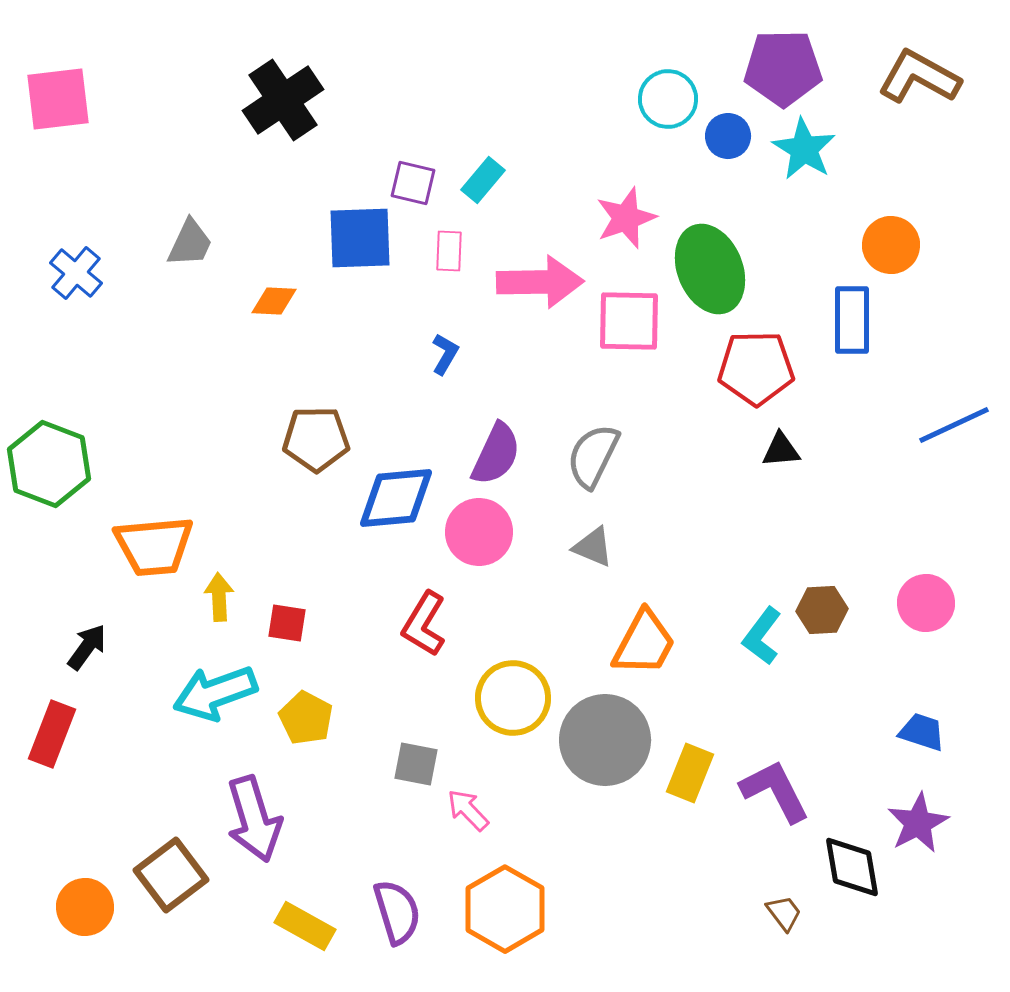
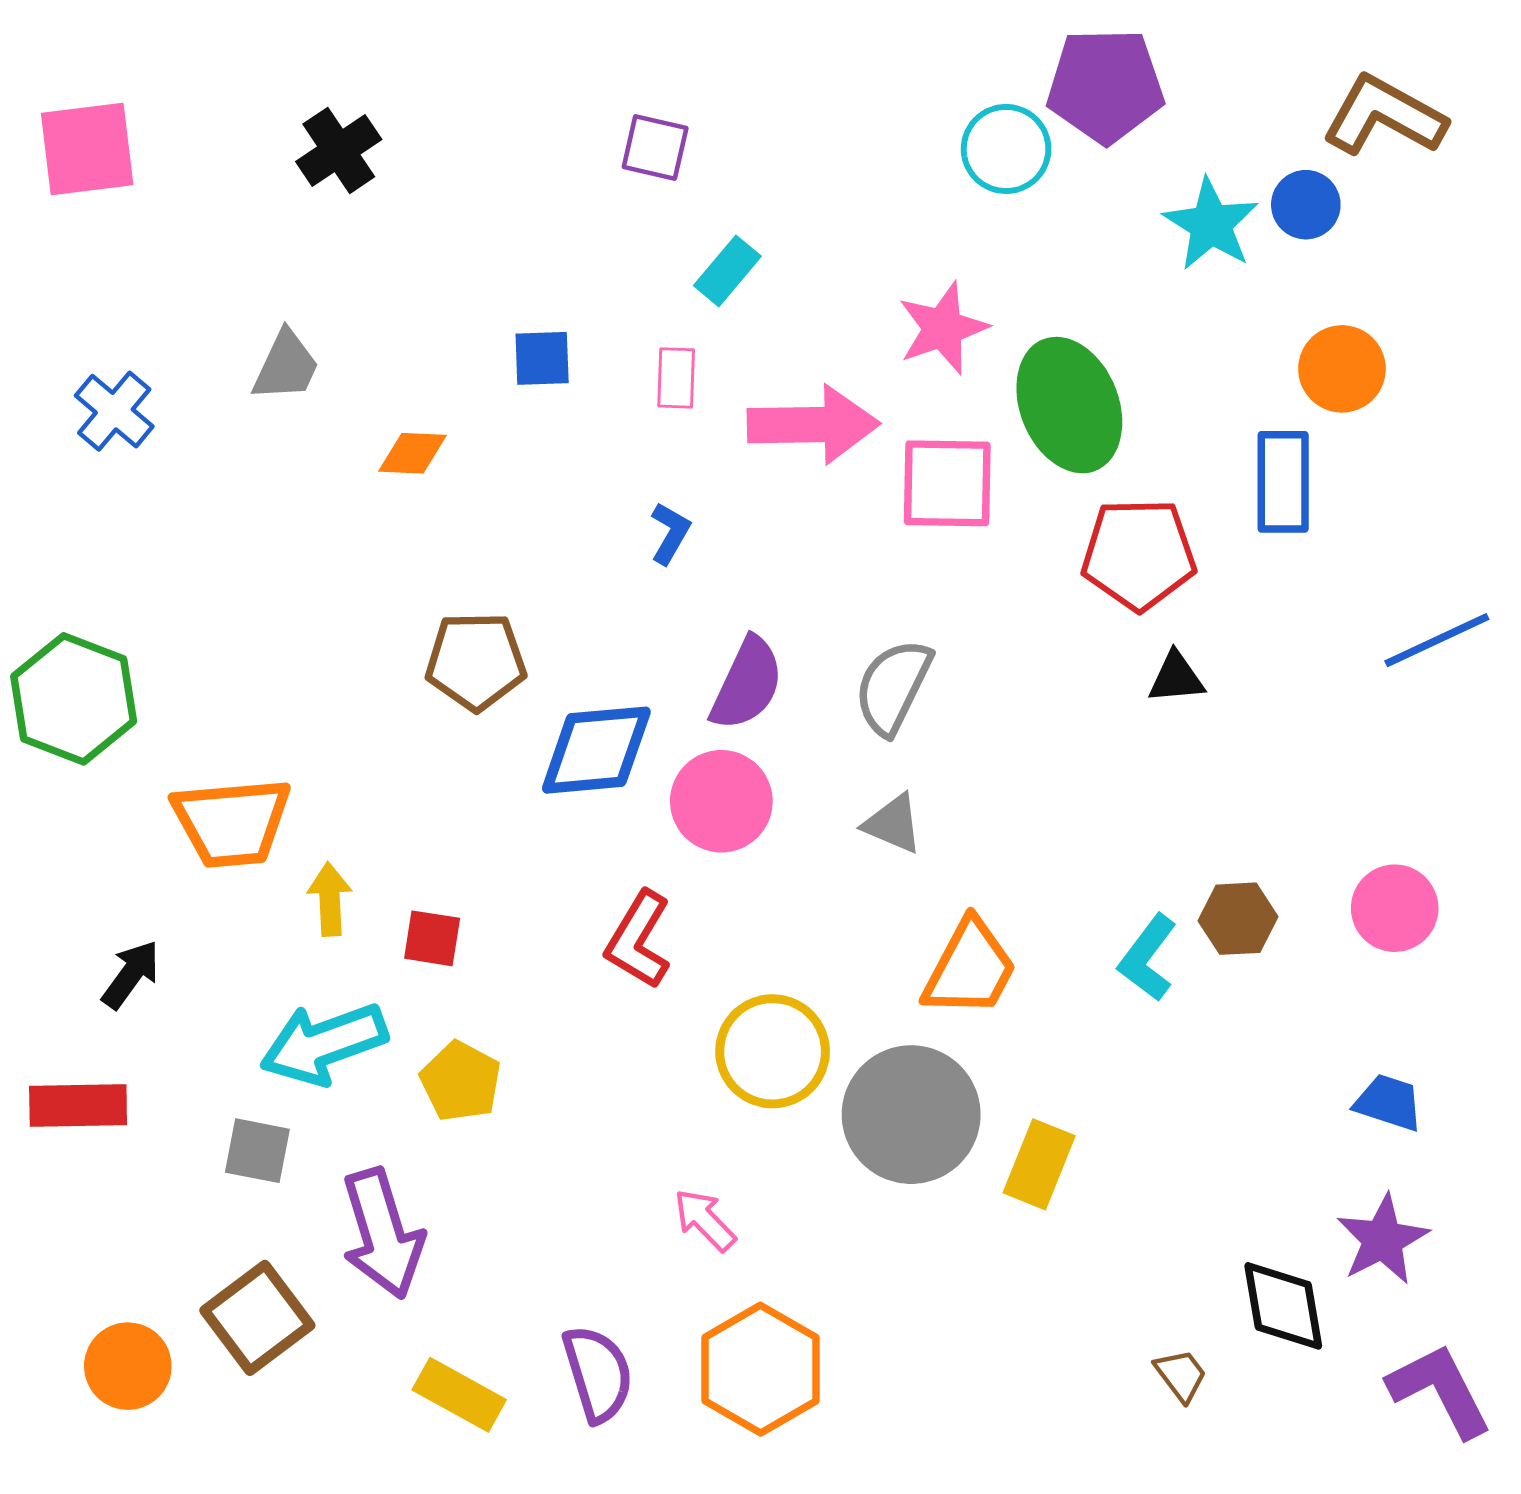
purple pentagon: (783, 68) -> (1105, 86), moved
black cross: (283, 100) -> (339, 150), moved, size x0.7
blue circle: (728, 136) -> (1306, 205), moved
purple square: (413, 183) -> (655, 147), moved
blue square: (360, 238) -> (542, 358), size x0.6
red rectangle: (52, 734) -> (78, 1106), turned 68
gray square: (416, 764) -> (257, 1151), moved
purple L-shape: (775, 791) -> (1440, 1390), moved

